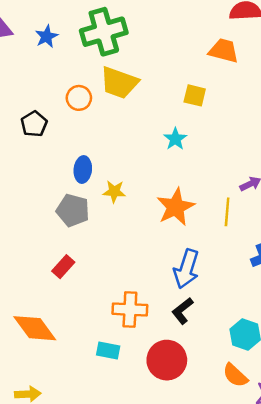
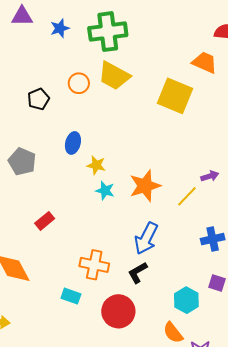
yellow square: (195, 95) -> (175, 96), size x1.8
cyan star: (175, 139) -> (105, 191), moved, turned -30
gray pentagon: (73, 210) -> (22, 162), moved
yellow line: (227, 212) -> (187, 196), turned 30

